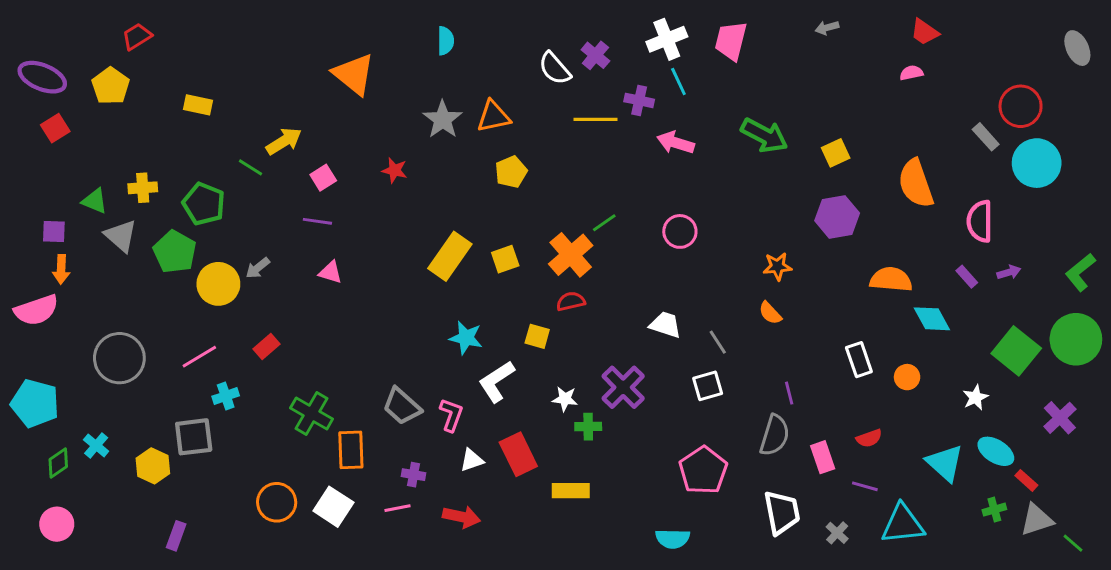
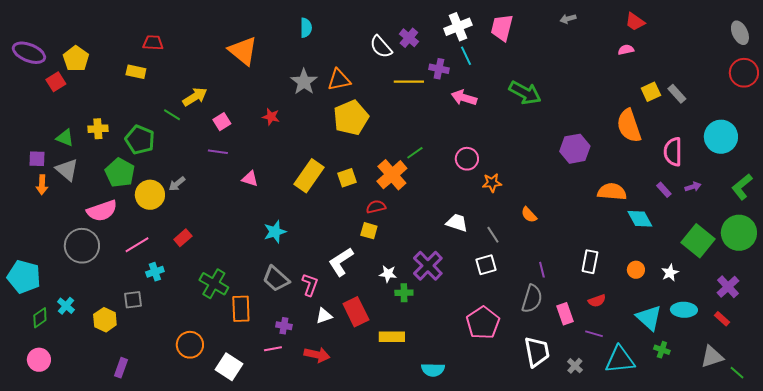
red trapezoid: (137, 36) -> (153, 43), moved, turned 35
red circle: (1021, 106) -> (744, 73), moved
red square: (55, 128) -> (56, 82), moved
yellow square: (836, 153) -> (651, 92), moved
cyan circle: (1037, 163) -> (721, 137), moved
yellow pentagon: (511, 172) -> (351, 118), size x1.6
gray triangle: (121, 236) -> (67, 170), moved
orange star: (777, 266) -> (492, 183), moved
pink triangle: (330, 272) -> (250, 179), moved
red semicircle: (571, 301) -> (376, 207), moved
pink semicircle: (36, 310) -> (102, 211), moved
cyan star: (466, 338) -> (275, 232), moved, turned -30
white rectangle: (859, 360) -> (590, 262), moved, turned 30
orange circle: (907, 377) -> (636, 270), moved
gray square: (194, 437) -> (133, 300), size x0.7
cyan ellipse: (996, 451) -> (684, 310), turned -30
red rectangle: (1026, 480) -> (722, 319), moved
white square: (333, 507) -> (229, 367), moved
green cross: (994, 510) -> (662, 350), moved, turned 35
cyan semicircle: (673, 539) -> (433, 370), moved

